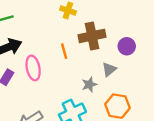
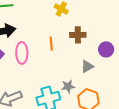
brown cross: (92, 36) -> (78, 35), size x0.7
gray star: (89, 85) -> (68, 86), moved

